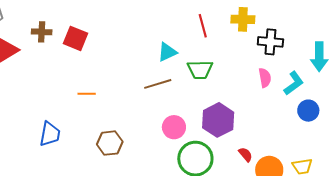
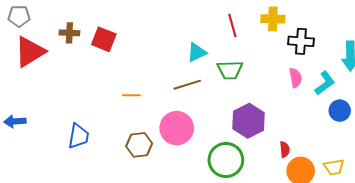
orange line: (87, 94) -> (132, 95), moved
pink circle: (174, 127) -> (177, 128), moved, size x1.4
red semicircle: (246, 154) -> (285, 149), moved, turned 35

